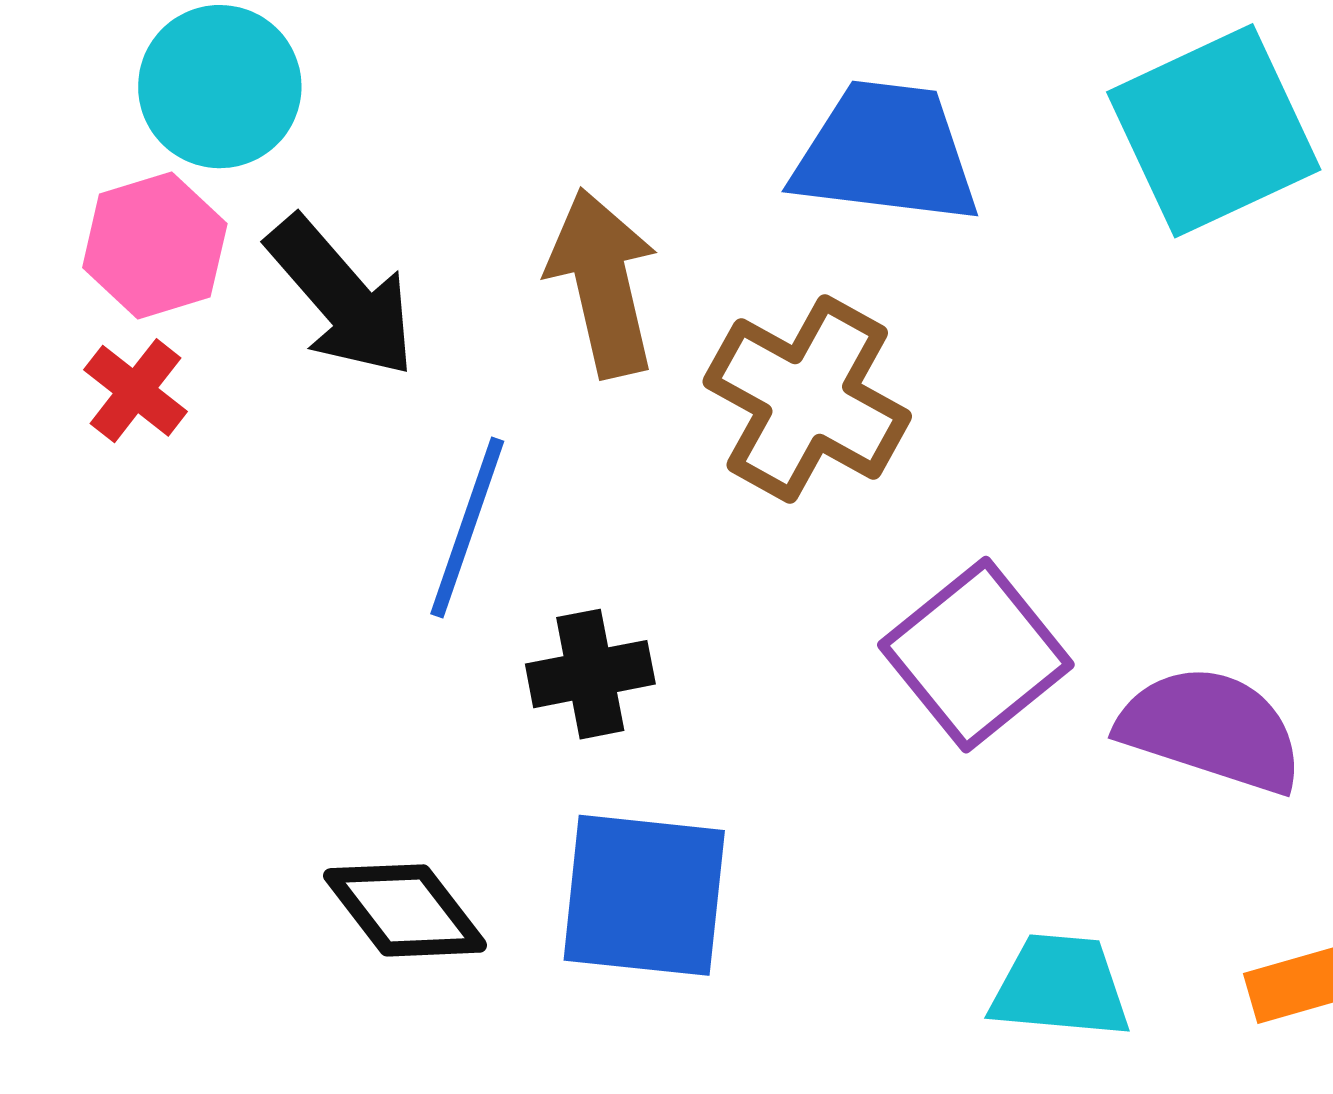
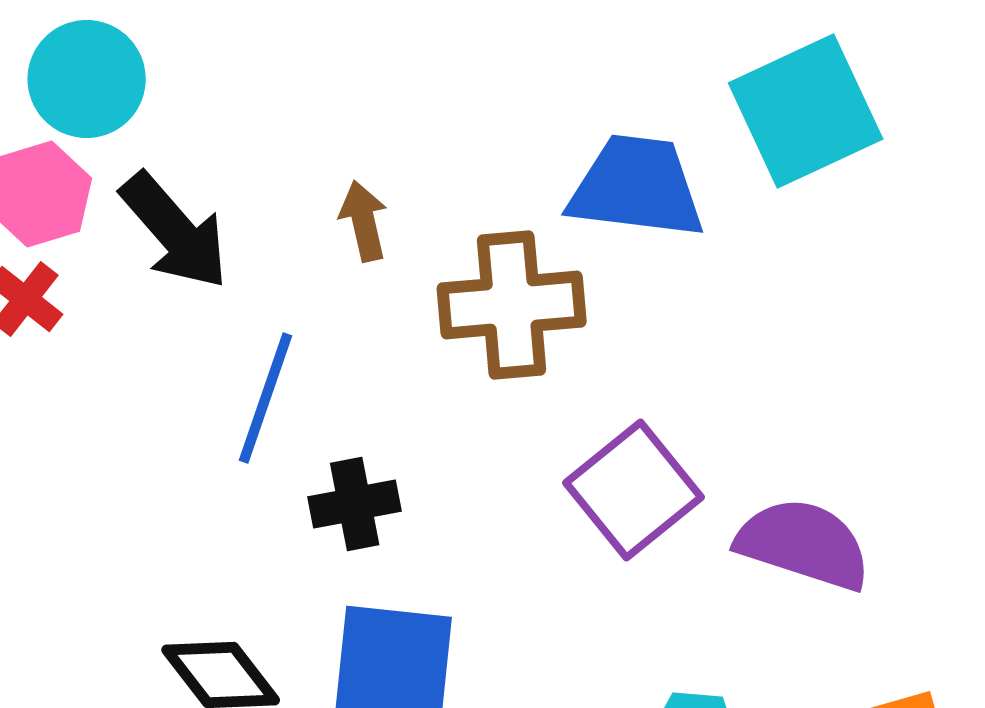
blue trapezoid: (886, 153) -> (637, 187), moved
brown arrow: (603, 283) -> (364, 221), size x0.6
brown cross: (807, 399) -> (512, 305), turned -34

